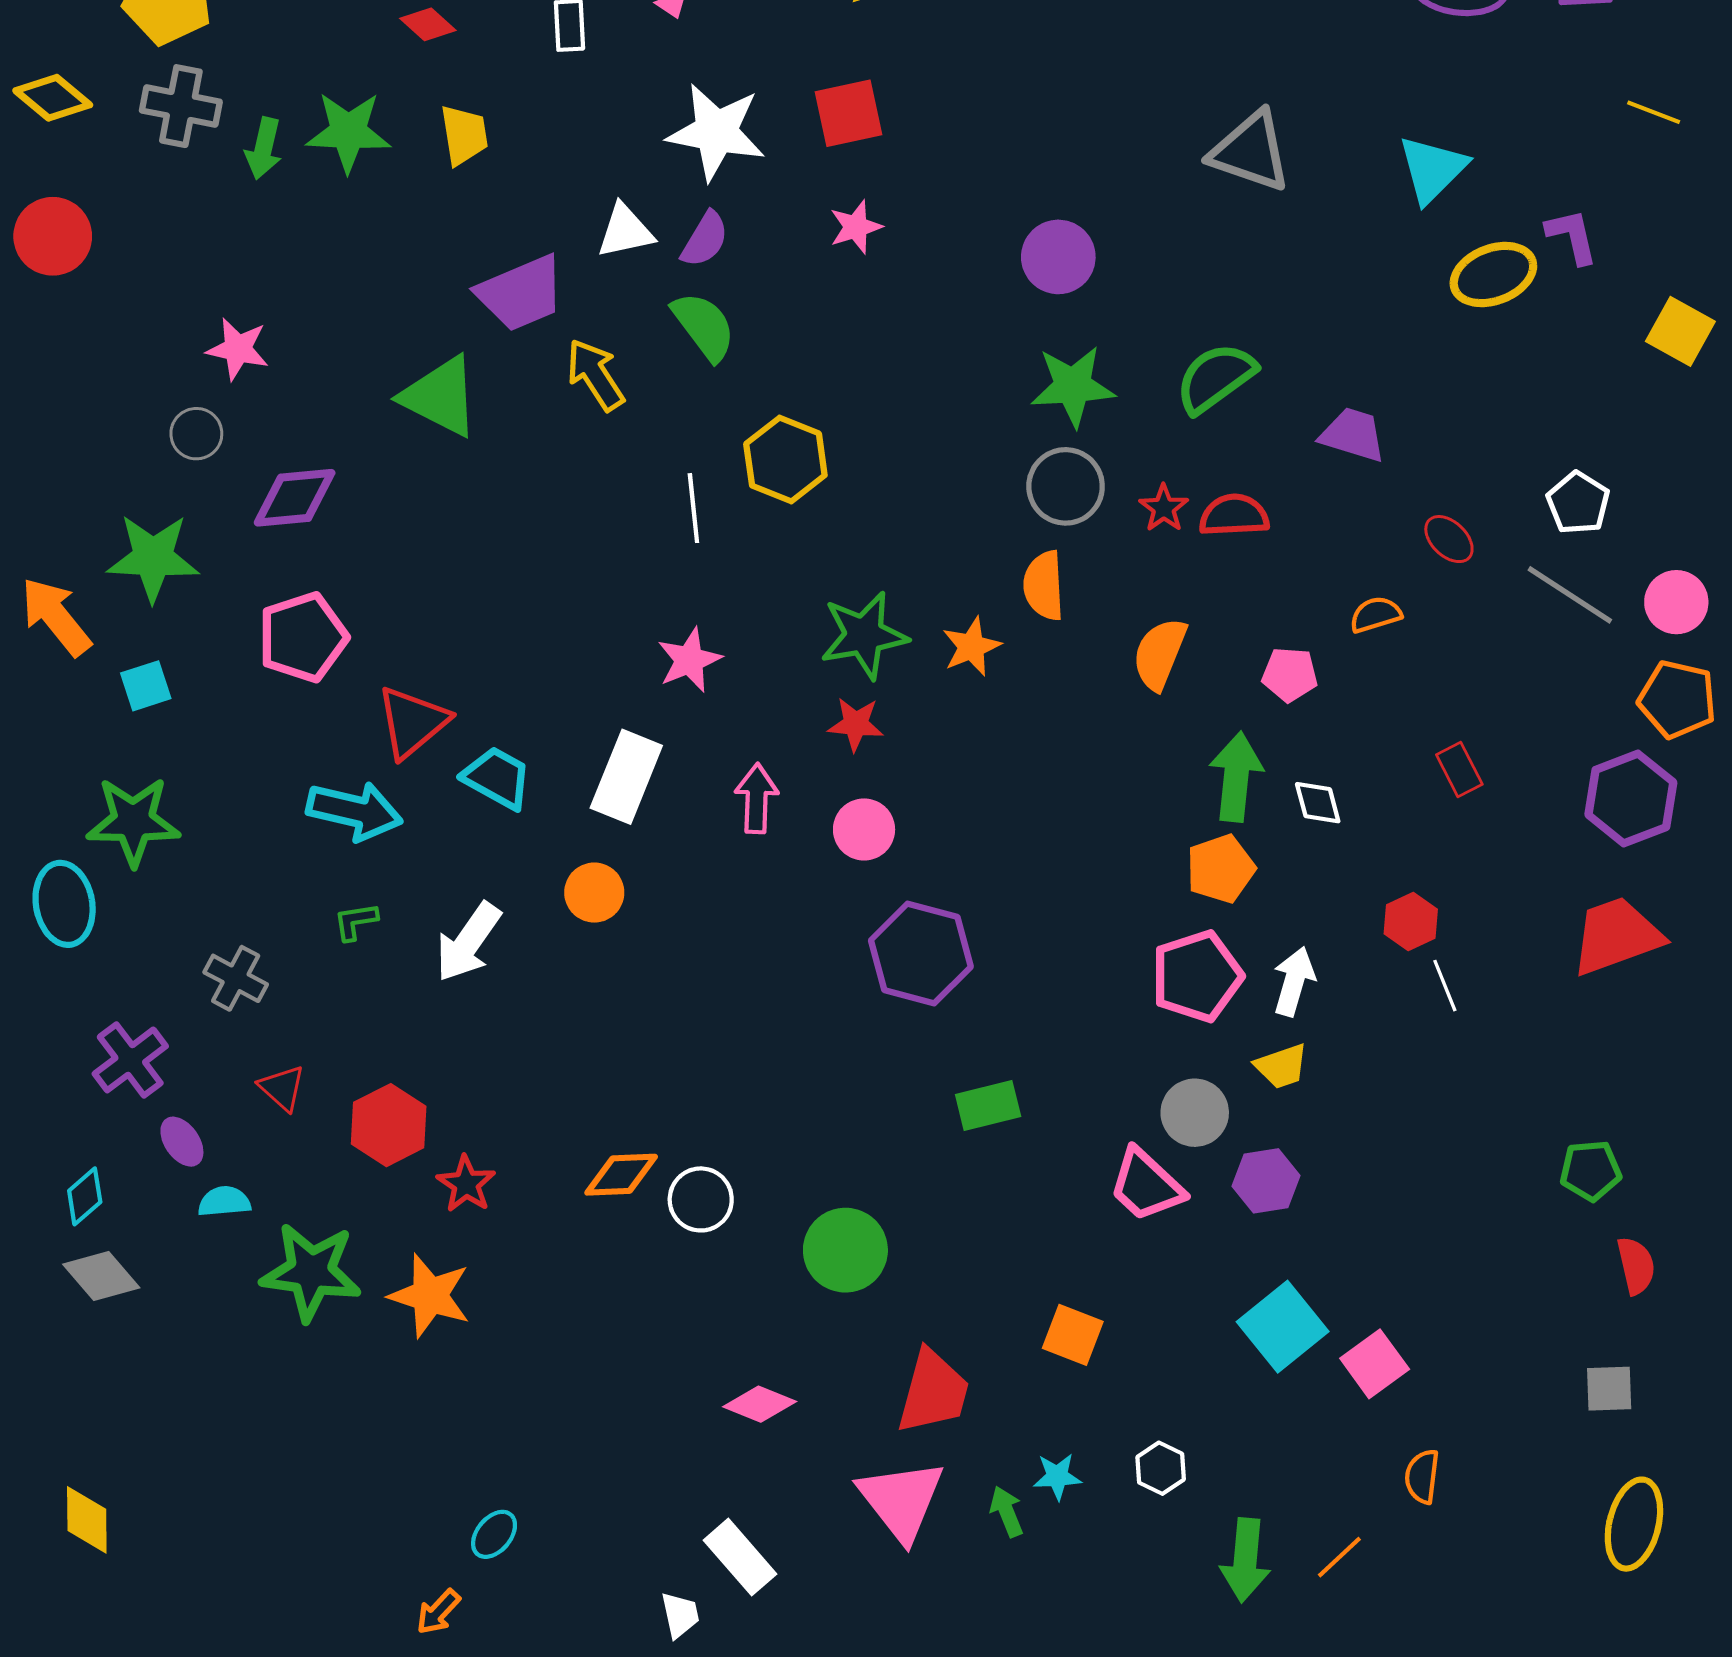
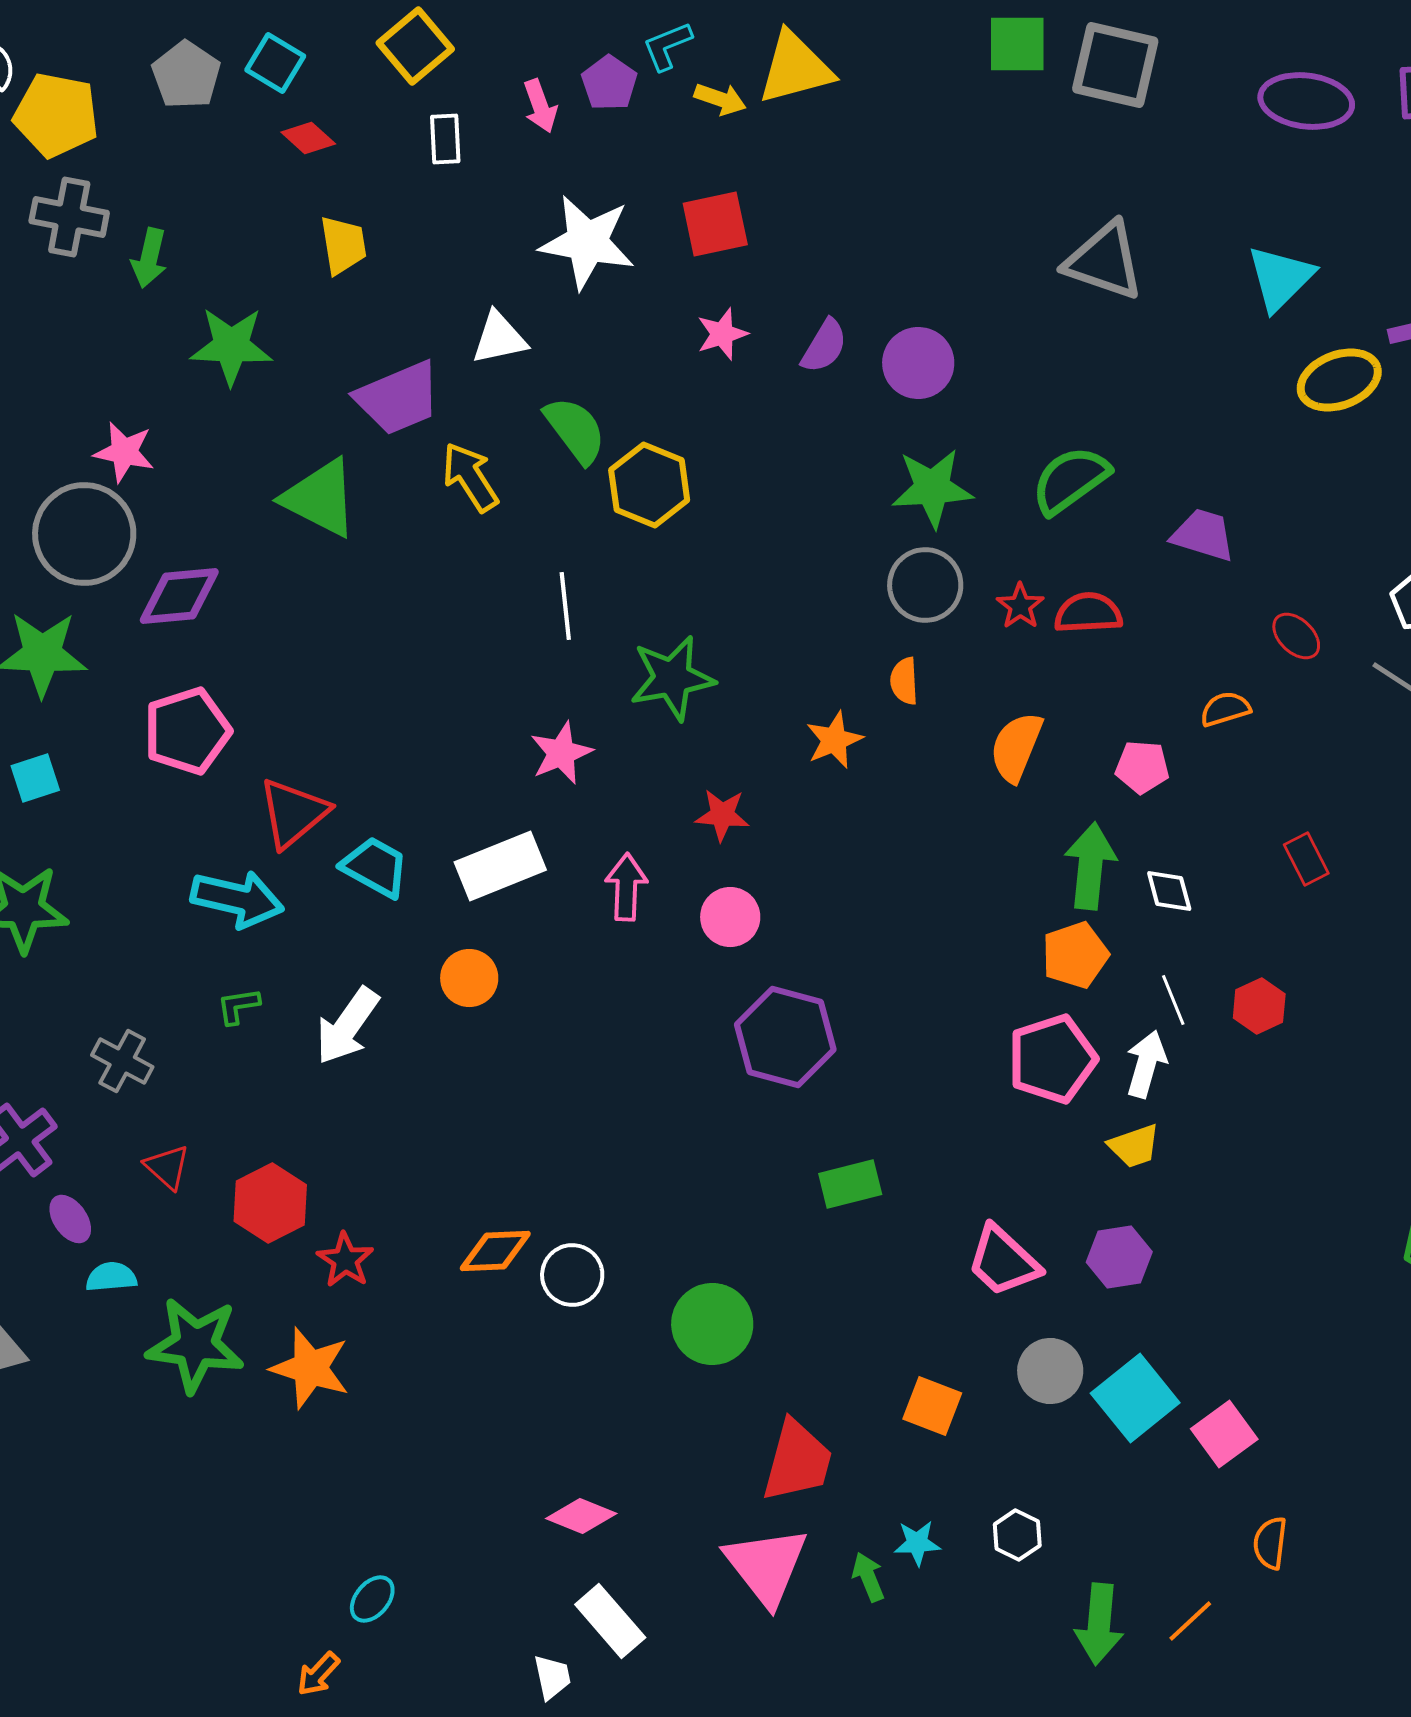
green star: (348, 132) -> (231, 346), moved
purple semicircle: (705, 239) -> (824, 346), moved
gray circle: (196, 434) -> (84, 534), size x2.0
yellow hexagon: (785, 459) -> (649, 485), moved
orange semicircle: (1044, 586) -> (904, 681), size x0.7
green star: (864, 635) -> (672, 678), moved
white rectangle: (626, 777) -> (500, 866), turned 46
white line: (1445, 986) -> (1173, 1000), moved
gray circle: (1195, 1113) -> (1050, 1371), moved
pink diamond: (760, 1404) -> (581, 1516), moved

